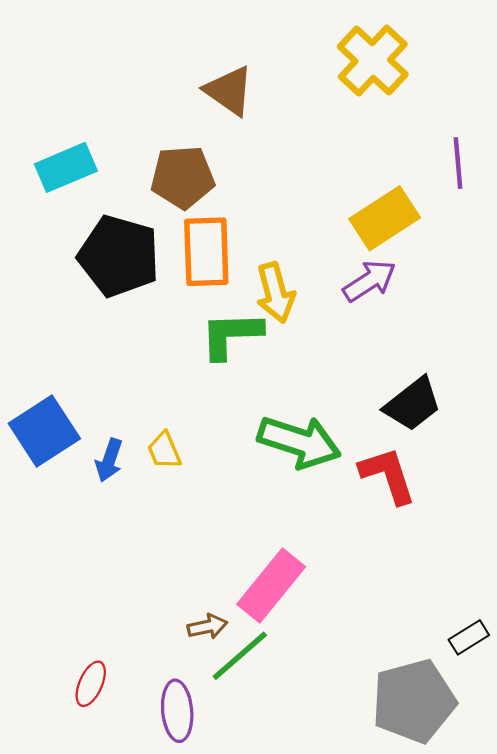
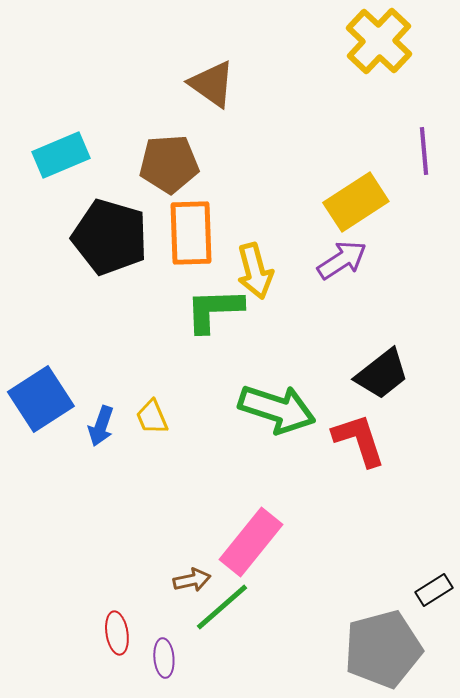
yellow cross: (373, 60) -> (379, 41), moved
red ellipse: (91, 684) -> (117, 633), moved, turned -33
purple ellipse: (177, 711) -> (164, 658), size x0.7

